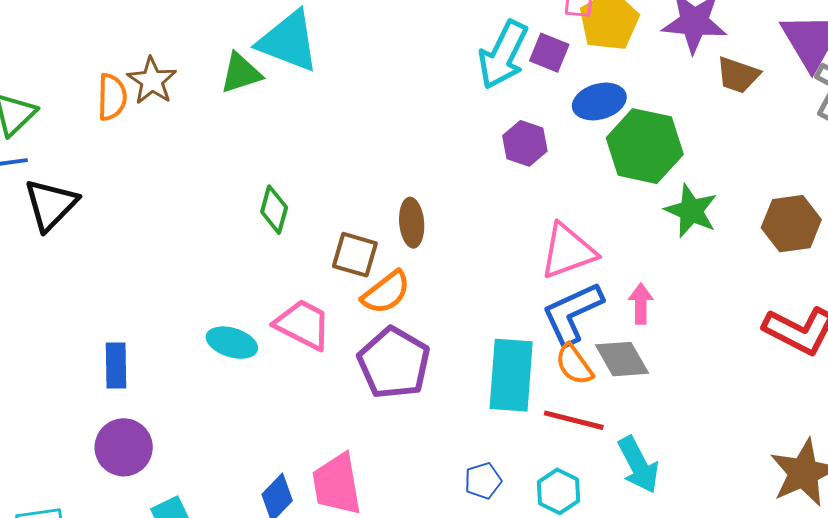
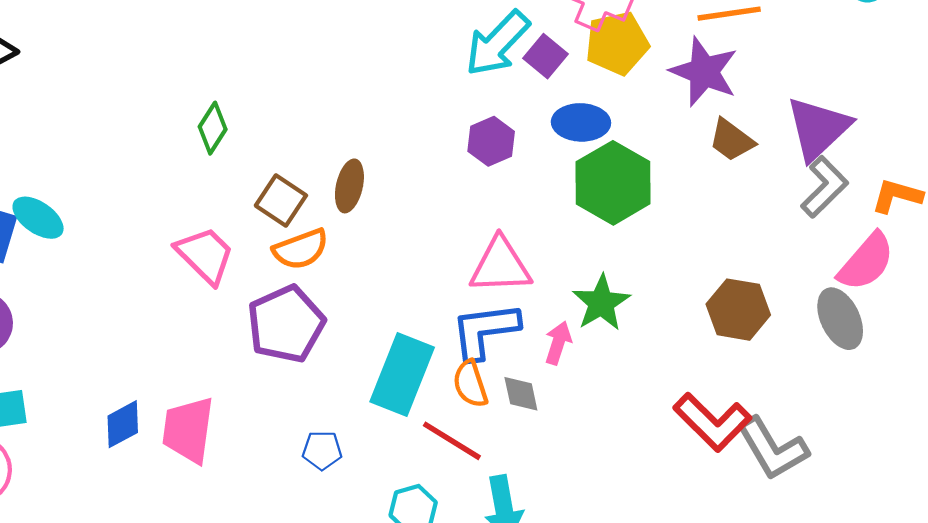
green star: (691, 211) -> (601, 303), moved
cyan ellipse: (232, 343) -> (38, 218), moved
gray diamond: (622, 359) -> (521, 394), size x0.7
blue pentagon: (483, 481) -> (322, 450), moved

